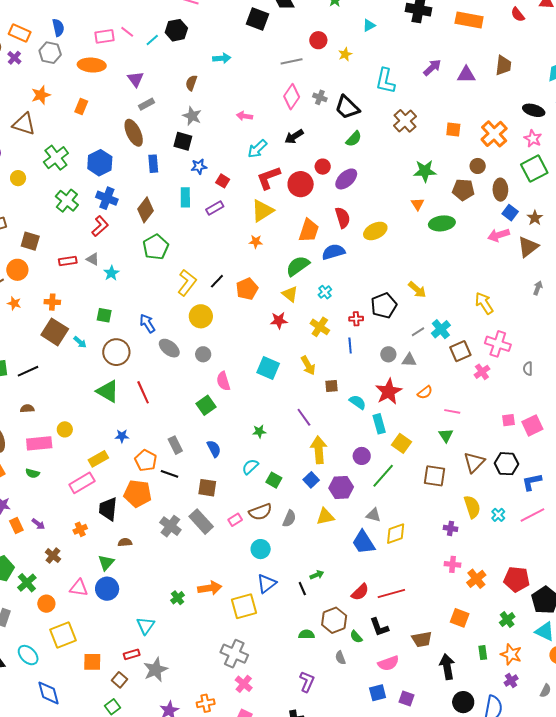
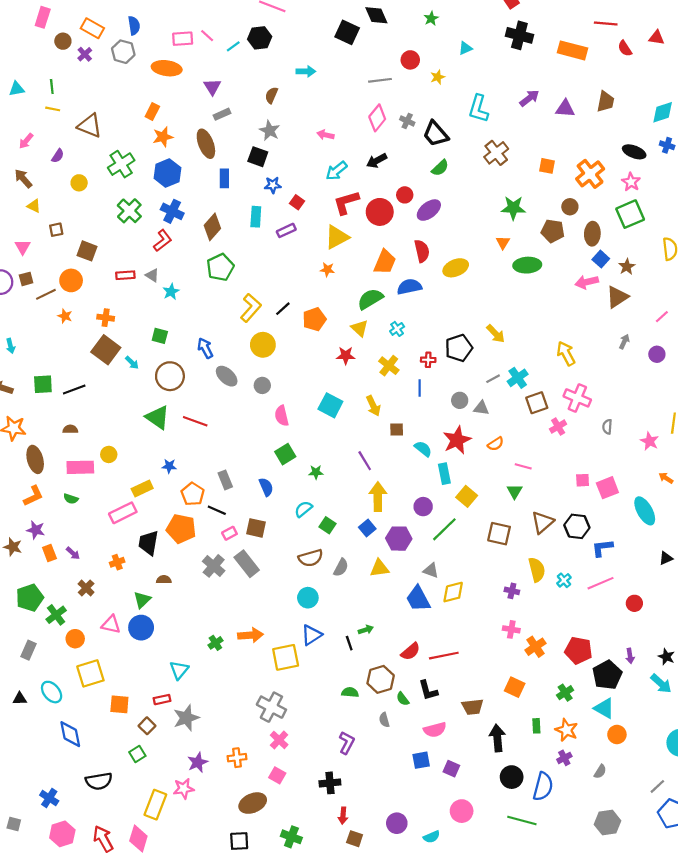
orange star: (41, 95) -> (163, 137), moved
red line: (143, 392) -> (195, 421), turned -50
green square: (206, 405) -> (285, 454), moved
pink rectangle: (235, 520) -> (229, 533), moved

